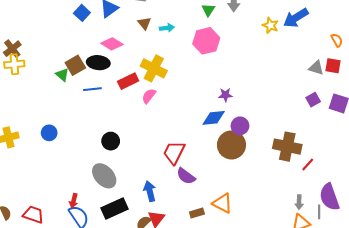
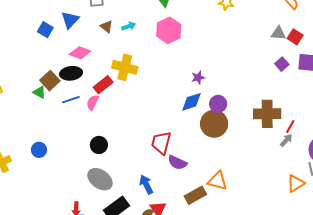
red square: (333, 66) -> (295, 37), moved, turned 35
pink semicircle: (149, 96) -> (93, 102), moved
gray arrow: (299, 202) -> (286, 140), moved, turned -128
brown rectangle: (197, 213) -> (195, 195), size x1.5

